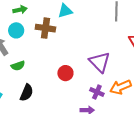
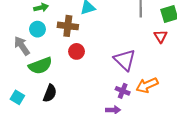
green semicircle: (18, 66) -> (40, 66), size x1.6
red circle: (65, 73) -> (76, 51), moved

